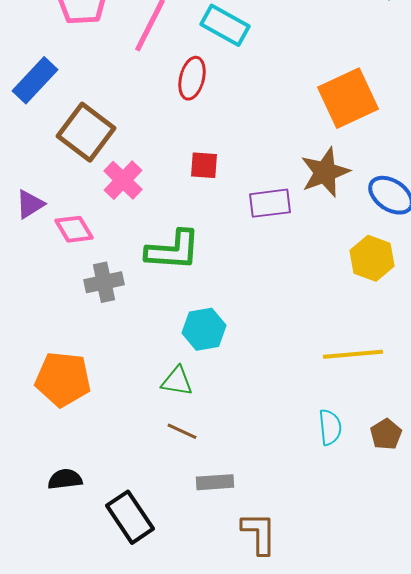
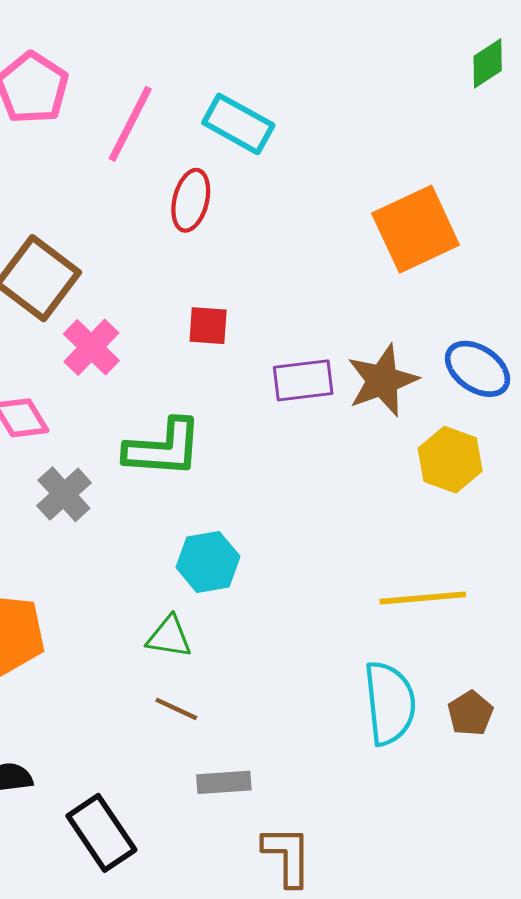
brown star: (325, 172) -> (382, 380), moved
gray cross: (104, 282) -> (64, 494), turned -30
cyan semicircle: (330, 427) -> (390, 703), size x1.6

